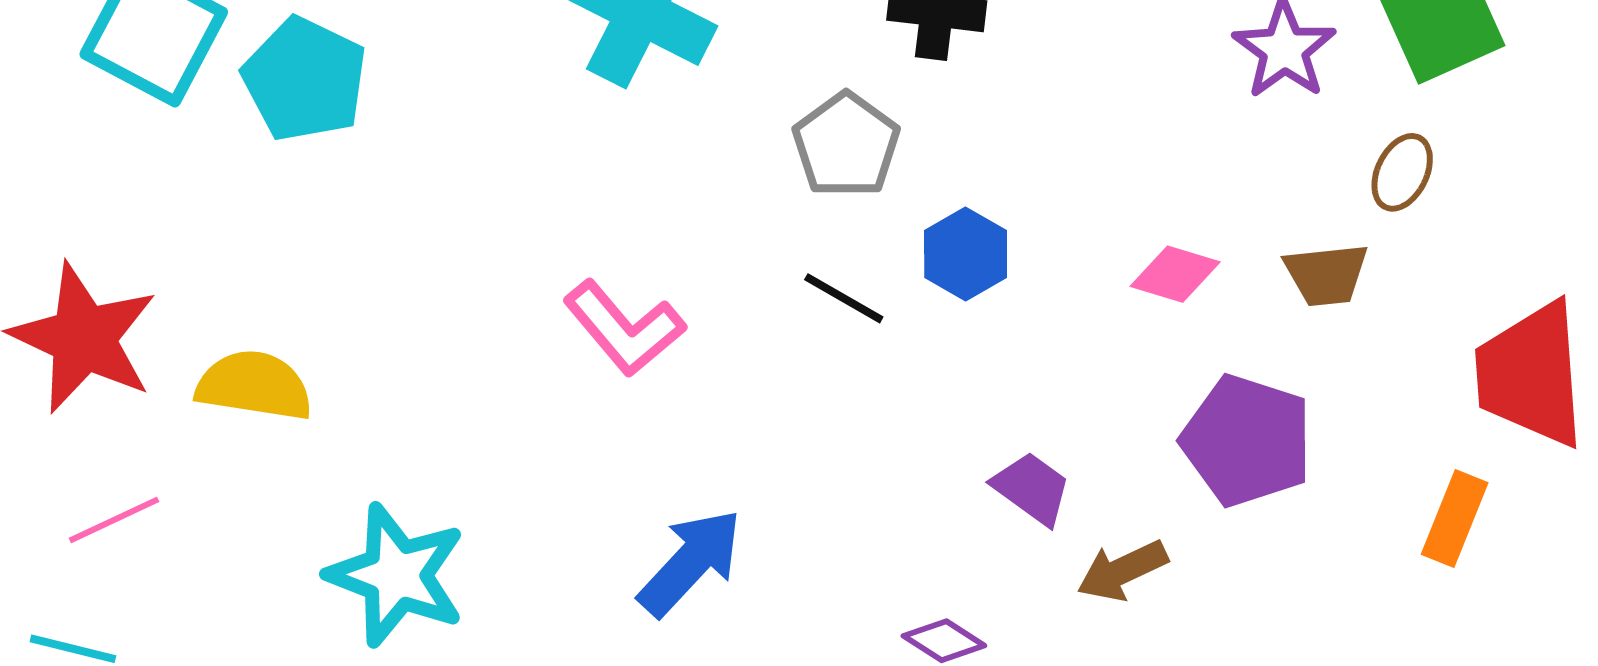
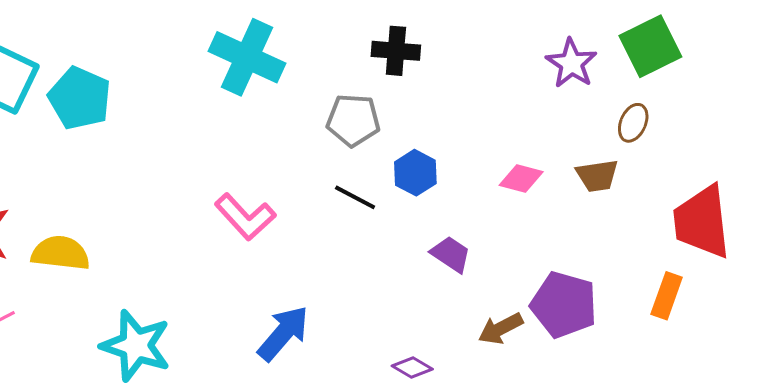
gray pentagon: (846, 145) -> (353, 120), turned -30
purple pentagon: (1247, 441) -> (564, 305), moved
purple trapezoid: (1032, 488) -> (451, 254), moved

